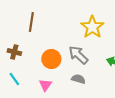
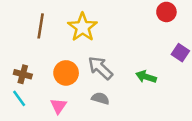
yellow star: (92, 27) -> (83, 27), moved
brown cross: (14, 52) -> (23, 74), moved

